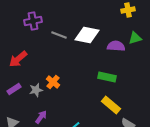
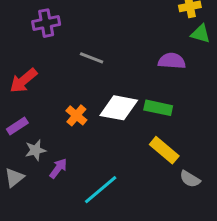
gray line: (59, 35) -> (92, 58), moved
white diamond: (87, 35) -> (119, 108), moved
green triangle: (135, 38) -> (201, 34), moved, turned 32
gray star: (36, 90) -> (36, 150), moved

